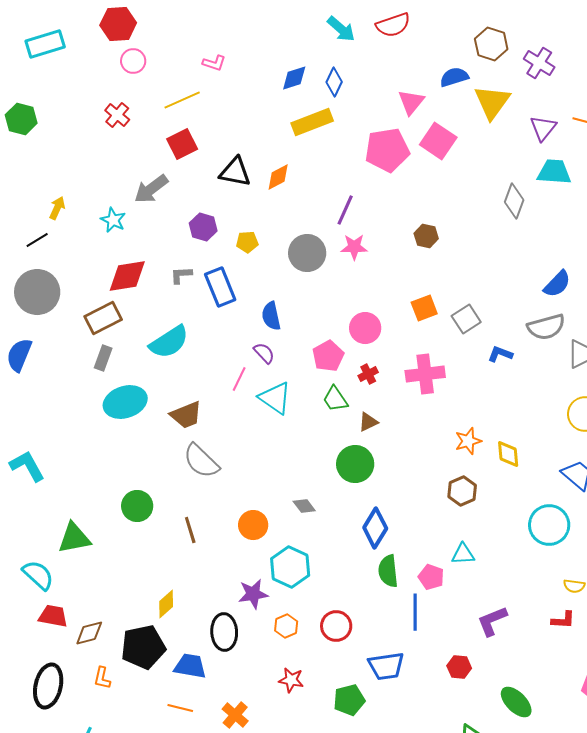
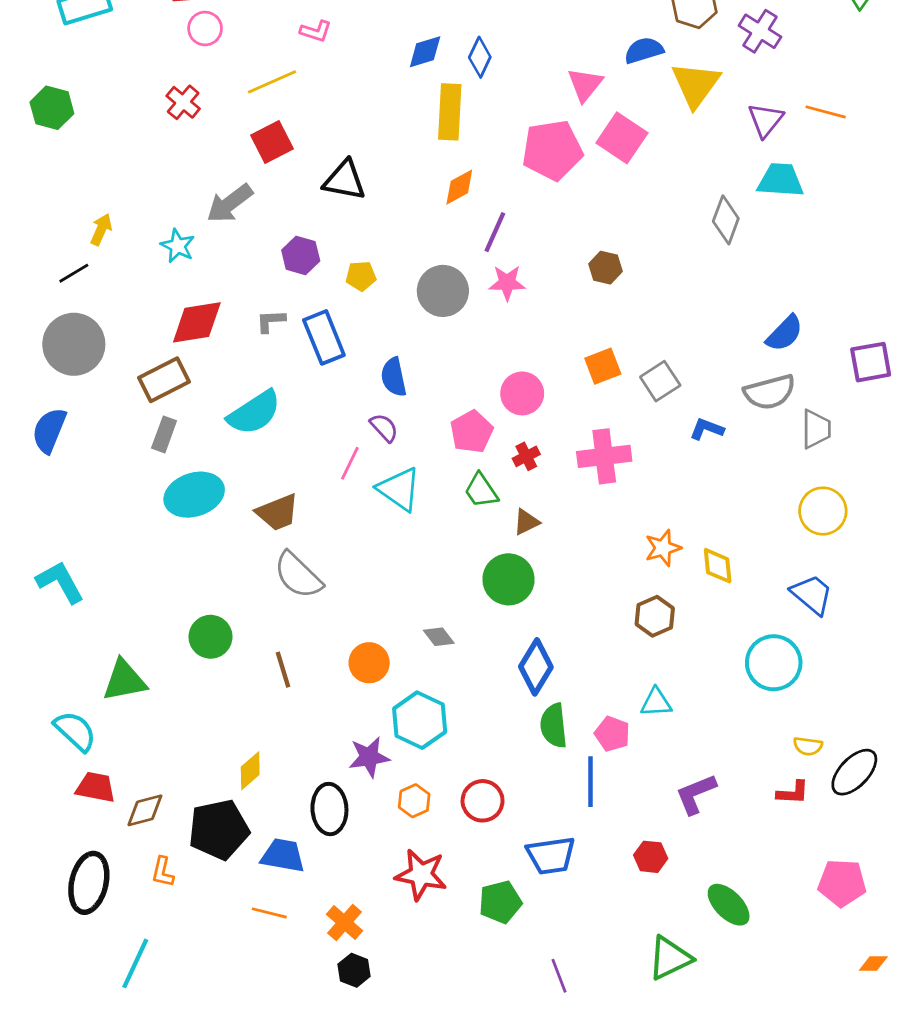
yellow rectangle: (312, 122) -> (450, 112), turned -66
orange diamond: (278, 177) -> (459, 187), moved
red star: (291, 680) -> (421, 875), size x1.5

